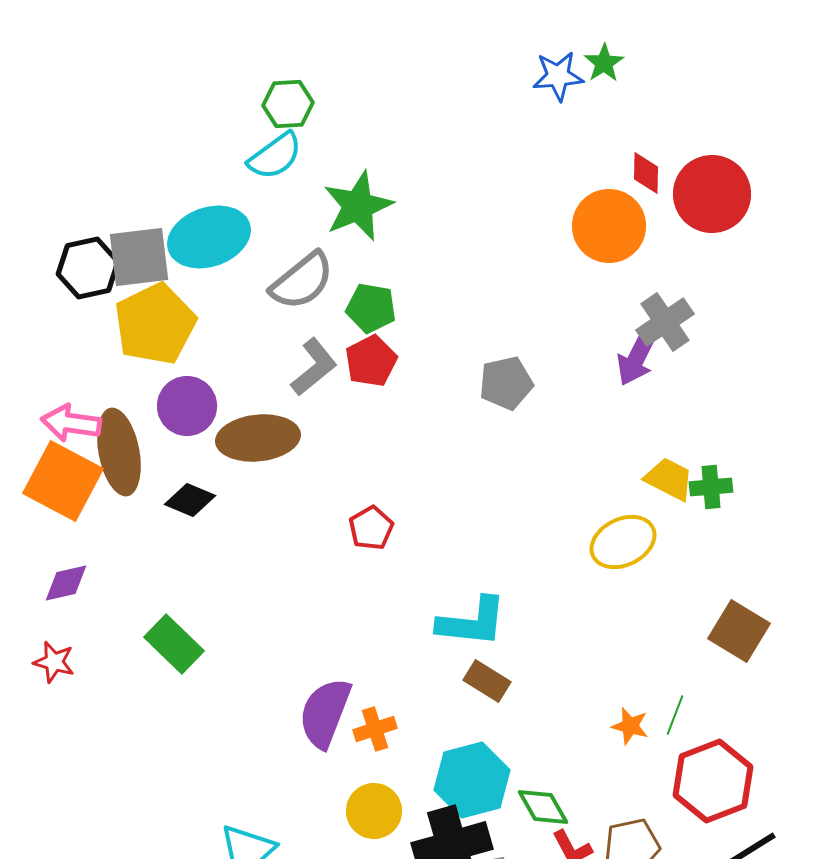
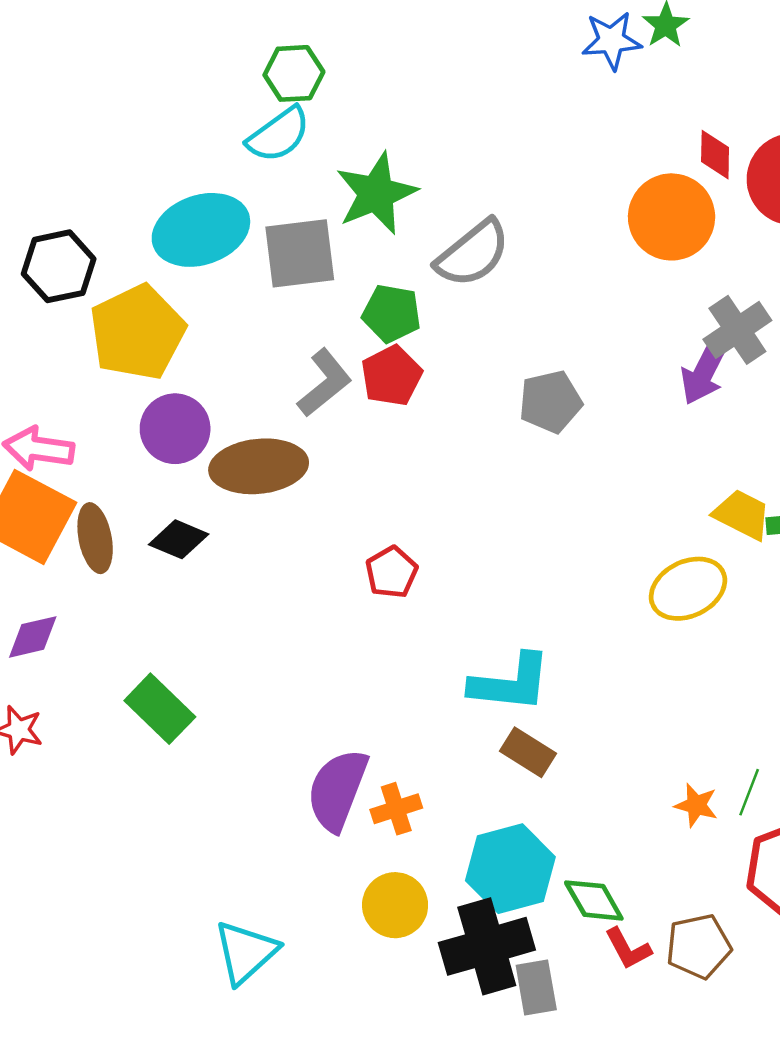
gray square: (139, 257) -> (300, 253), moved
gray semicircle: (302, 281) -> (473, 253), moved
brown ellipse: (119, 452) -> (95, 538), moved, size x0.7

